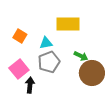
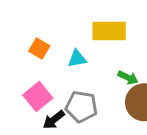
gray pentagon: (49, 62) -> (81, 107), moved, turned 30
black arrow: (30, 85) -> (54, 120), turned -133

